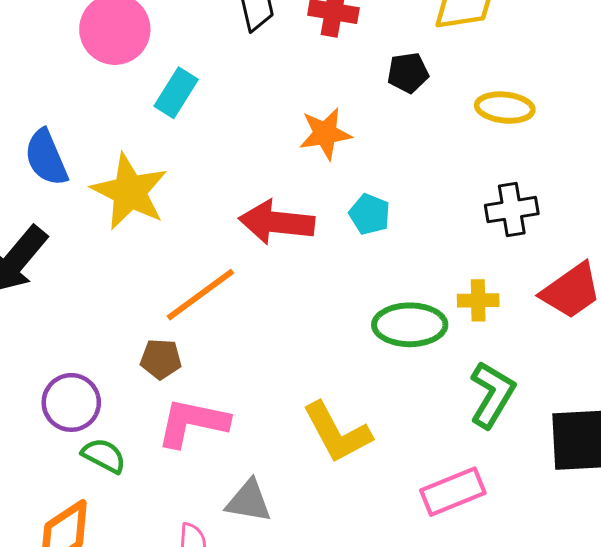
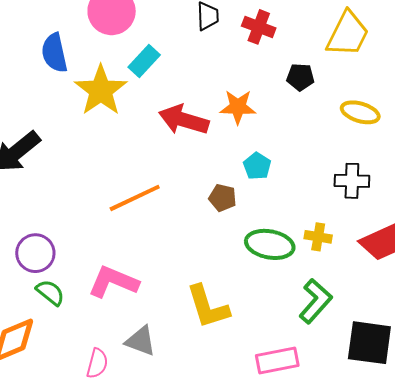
blue semicircle: (46, 158) -> (54, 53), moved
yellow star: (130, 192) -> (101, 90), moved
red arrow: (277, 222) -> (184, 120), moved
brown pentagon: (161, 359) -> (223, 198), moved

